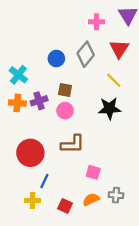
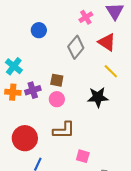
pink cross: (96, 22) -> (86, 17), turned -32
red triangle: (119, 49) -> (107, 42), turned -30
blue circle: (56, 59) -> (39, 30), moved
yellow line: (114, 80) -> (111, 71), moved

